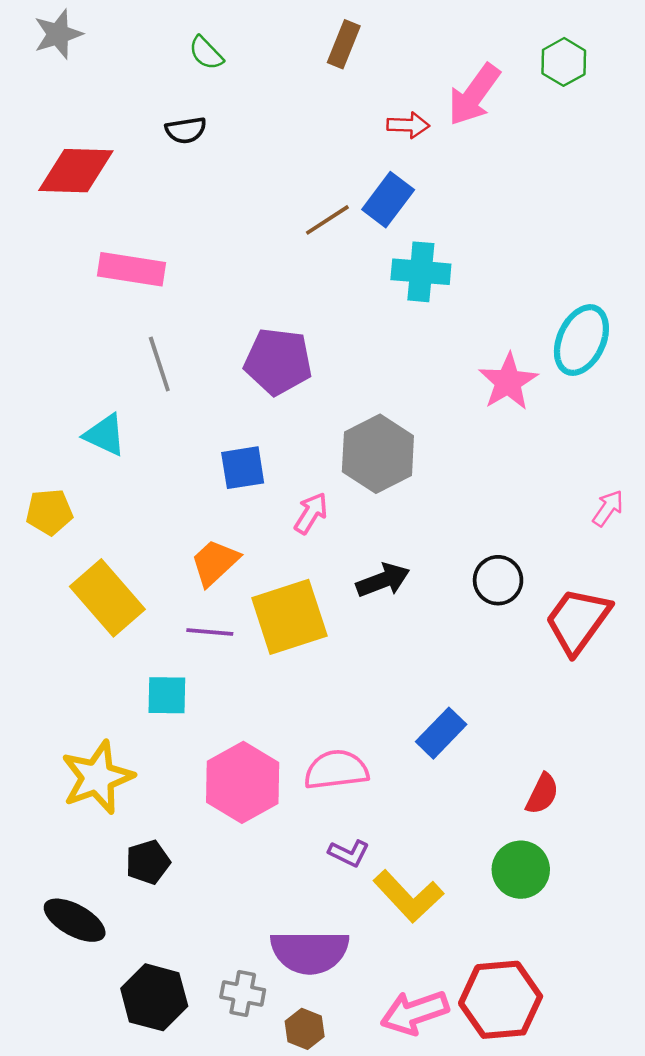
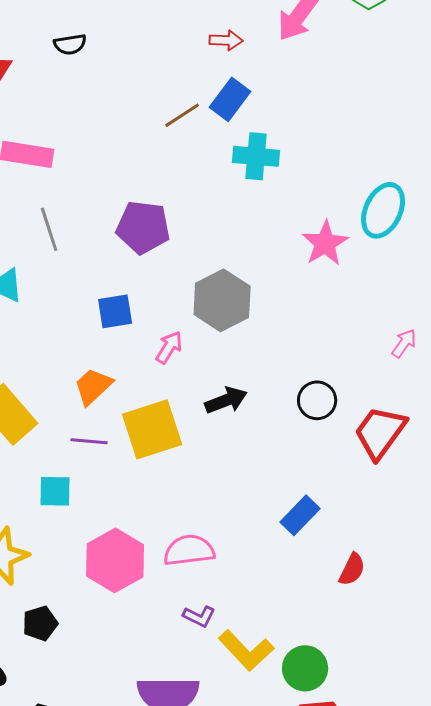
red arrow: (408, 125) -> (226, 40), moved
blue rectangle: (441, 733) -> (300, 515), moved
green circle: (521, 870) -> (305, 668), moved

